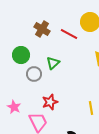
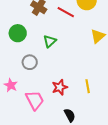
gray circle: (34, 74) -> (30, 62), moved
red star: (50, 102) -> (60, 87), moved

